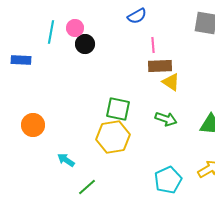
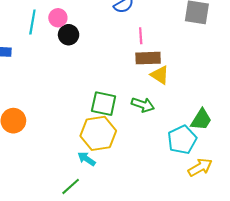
green arrow: (166, 119) -> (143, 105), moved
cyan arrow: (66, 160) -> (87, 159), moved
cyan pentagon: (168, 180) -> (182, 140), moved

